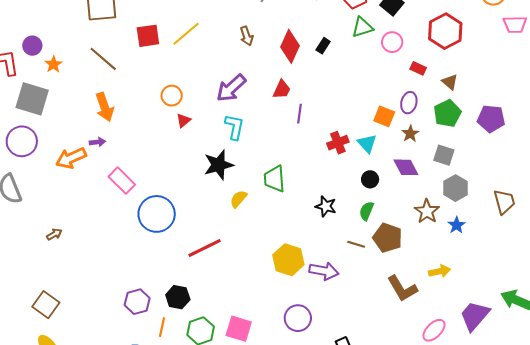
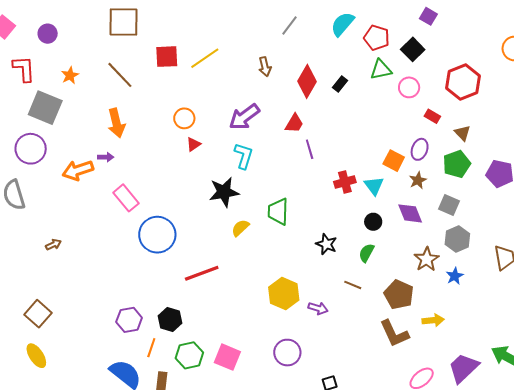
purple circle: (32, 46) -> (48, 34), moved
purple line: (299, 114) -> (310, 149), turned -30
brown pentagon: (388, 238) -> (399, 295), moved
purple arrow: (324, 271) -> (318, 308), size x0.7

